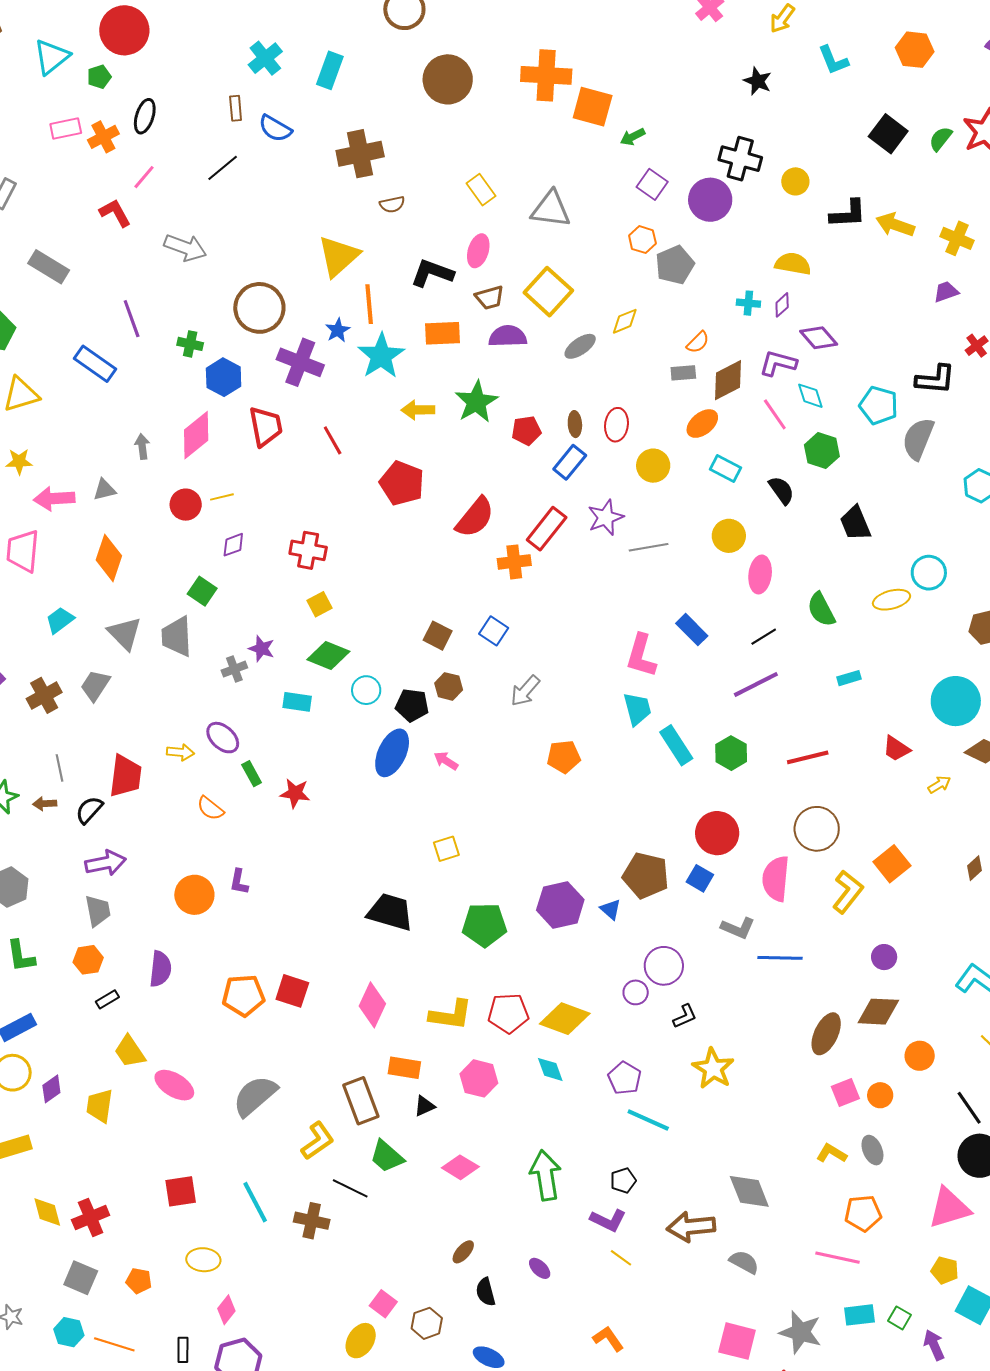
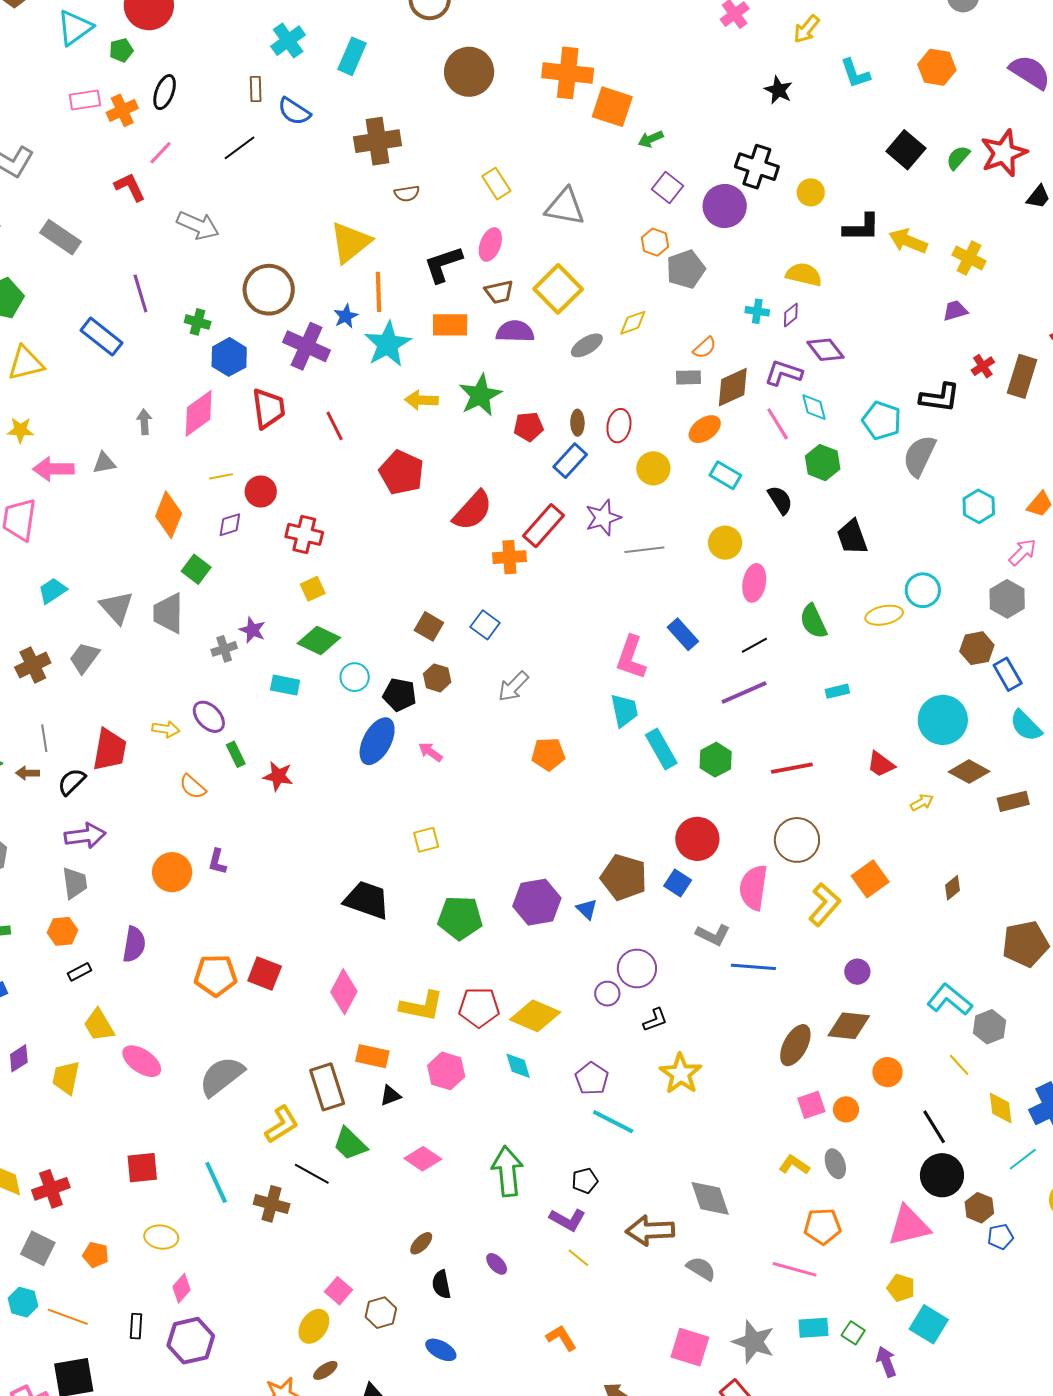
black L-shape: (432, 273) -> (443, 264), turned -42
red circle: (186, 505) -> (261, 492), moved
orange diamond: (109, 558) -> (169, 515), moved

